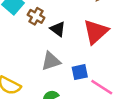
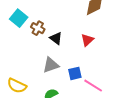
red triangle: (96, 32) -> (87, 40), size x0.6

